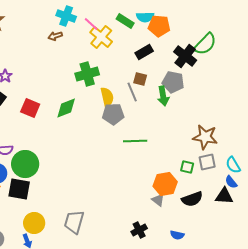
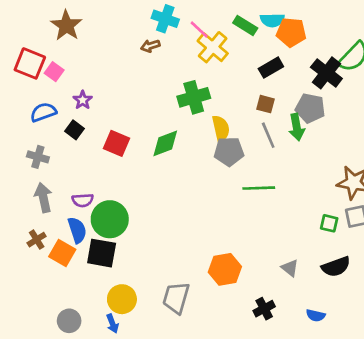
gray line: (132, 92) -> (268, 135), moved
orange hexagon: (165, 184) -> (225, 269), moved

